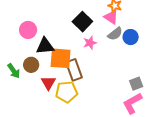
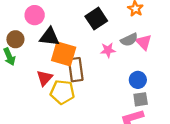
pink triangle: (111, 17) -> (144, 42), moved
blue circle: (131, 37) -> (138, 80), moved
pink star: (90, 43) -> (108, 50), moved
brown circle: (31, 65) -> (15, 39), moved

